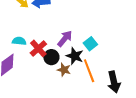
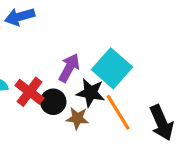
cyan square: (90, 44) -> (112, 68), size x1.6

